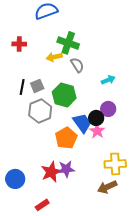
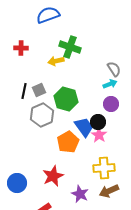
gray semicircle: (77, 65) -> (114, 69), moved
purple circle: (108, 109) -> (111, 104), moved
yellow cross: (115, 164) -> (104, 168), moved
purple star: (66, 169) -> (80, 194), moved, turned 30

